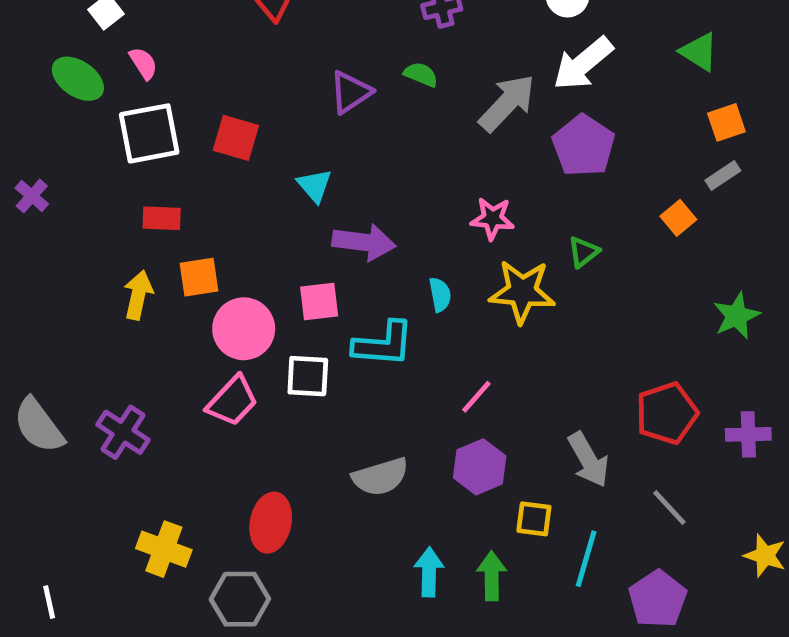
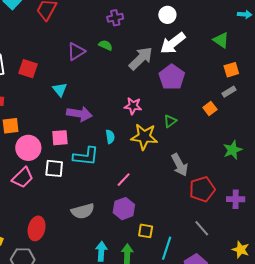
gray arrow: (588, 460) -> (180, 165), moved

